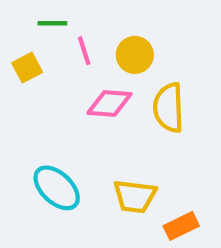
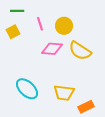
green line: (52, 23) -> (17, 11), moved
yellow semicircle: (169, 108) -> (80, 51), turned -55

